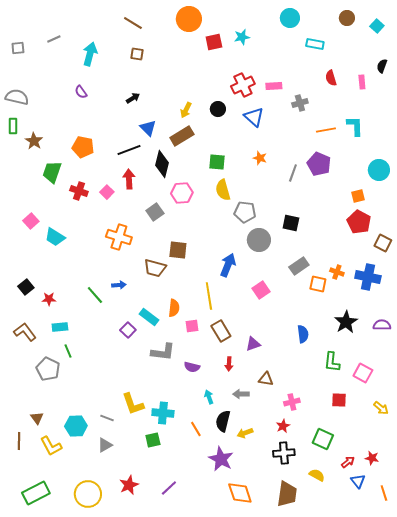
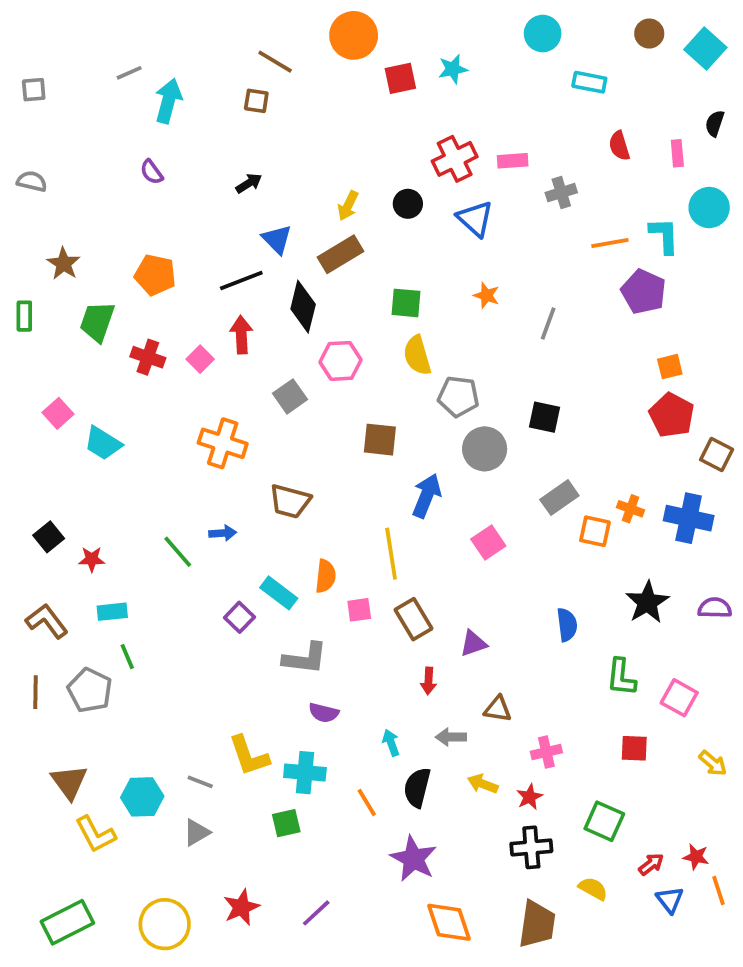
brown line: (133, 23) -> (275, 62), moved
cyan square: (377, 26) -> (705, 48), size x1.5
gray line: (54, 39) -> (129, 73), moved
gray semicircle: (17, 97) -> (32, 181), size x0.7
green rectangle: (13, 126) -> (24, 316), moved
purple pentagon: (319, 164) -> (644, 292), moved
cyan circle: (379, 170) -> (709, 208), moved
brown square: (178, 250) -> (380, 440), moved
purple semicircle: (192, 367) -> (324, 713), moved
brown triangle: (37, 418) -> (69, 782), size x1.5
yellow arrow: (245, 433) -> (483, 784), moved, turned 42
brown line: (19, 441) -> (36, 692), moved
orange line: (384, 493) -> (718, 890), moved

